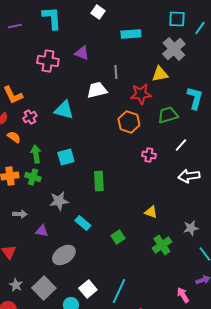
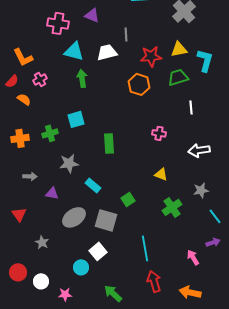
yellow triangle: (160, 74) -> (179, 49), moved
cyan triangle: (64, 110) -> (74, 51), moved
white line: (181, 145) -> (191, 107), turned -48
green arrow: (36, 154) -> (82, 78), moved
pink cross: (149, 155) -> (159, 133), moved
white arrow: (189, 176) -> (199, 150), moved
green cross: (33, 177) -> (50, 133), moved, turned -35
gray star: (16, 285) -> (42, 242), moved
gray square: (44, 288) -> (106, 220), moved, turned -30
cyan line: (119, 291) -> (145, 248), moved, turned -35

